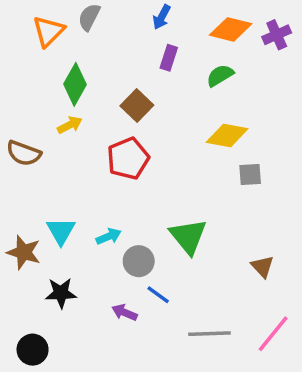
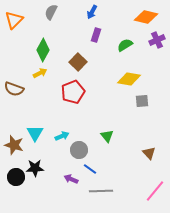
orange diamond: (231, 29) -> (146, 17), moved
orange triangle: (48, 31) -> (14, 20), moved
purple cross: (277, 35) -> (157, 40), moved
green triangle: (188, 236) -> (107, 136), size x0.6
gray line: (209, 334) -> (101, 191), moved
black circle: (33, 350) -> (16, 177), moved

